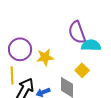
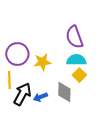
cyan semicircle: (91, 45) -> (76, 60), moved

